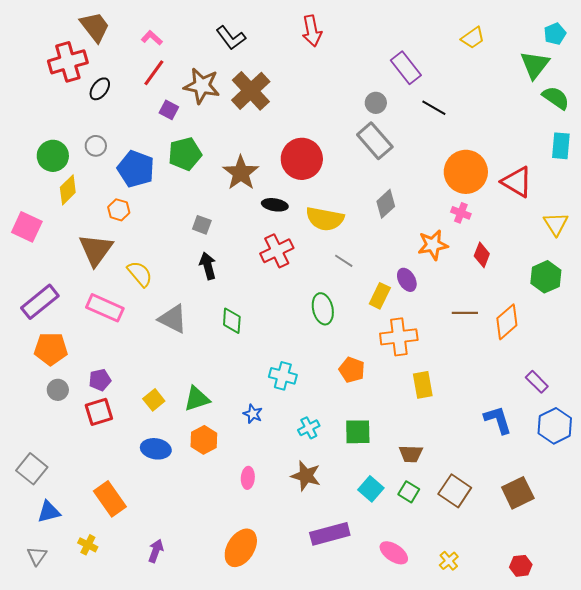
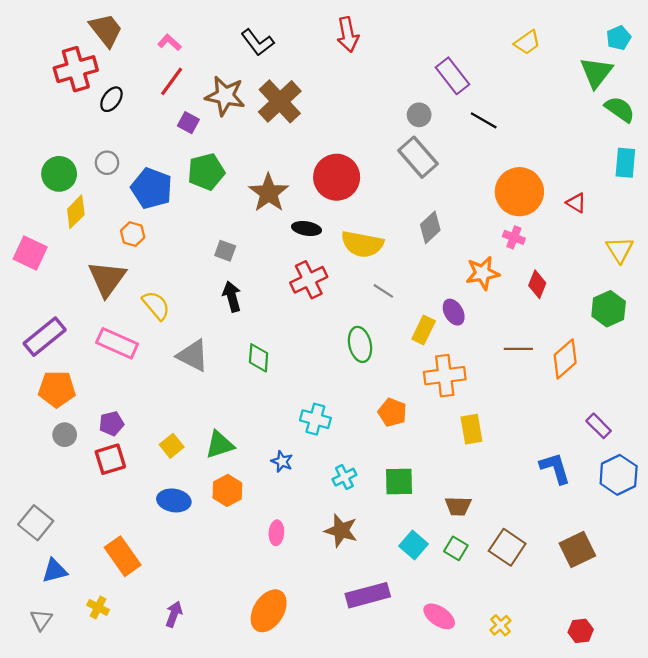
red triangle: (517, 182) -> (576, 203), size x0.6

